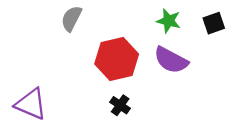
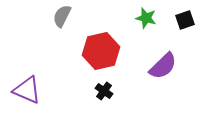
purple semicircle: (171, 60) -> (163, 66), moved, turned -72

